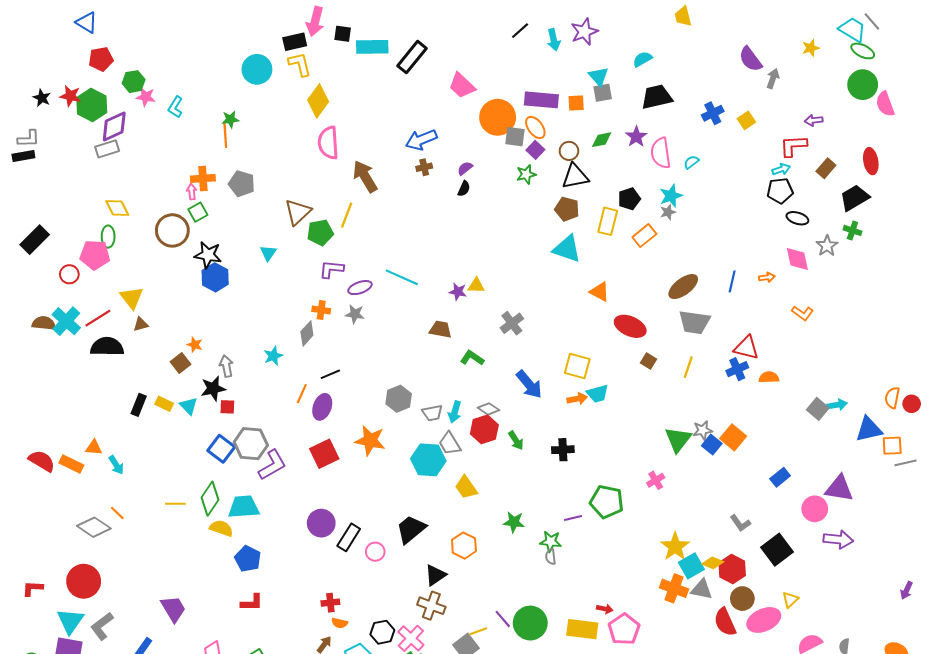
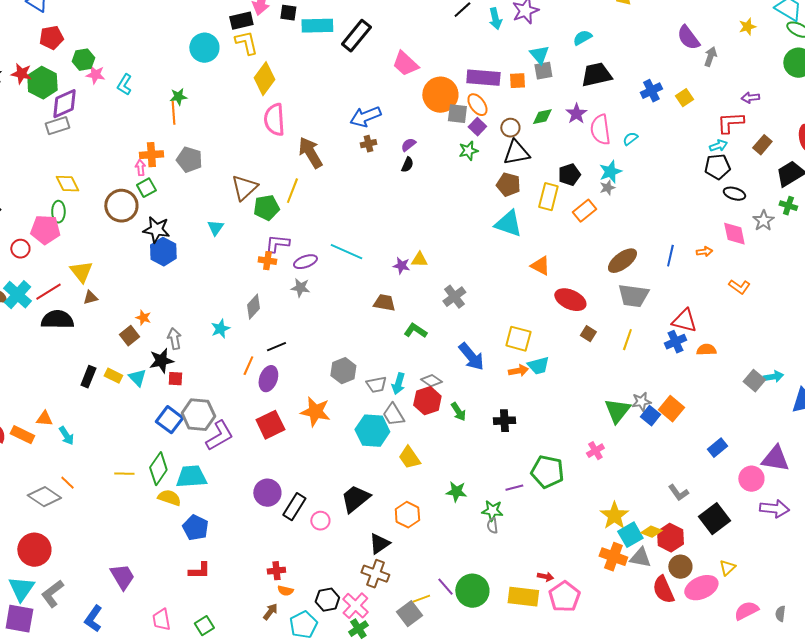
orange cross: (321, 310) -> (267, 261), moved

